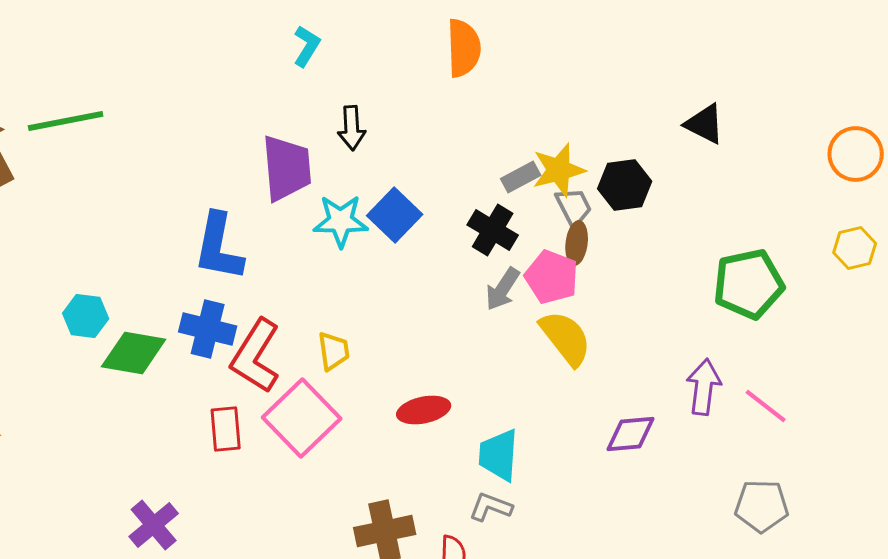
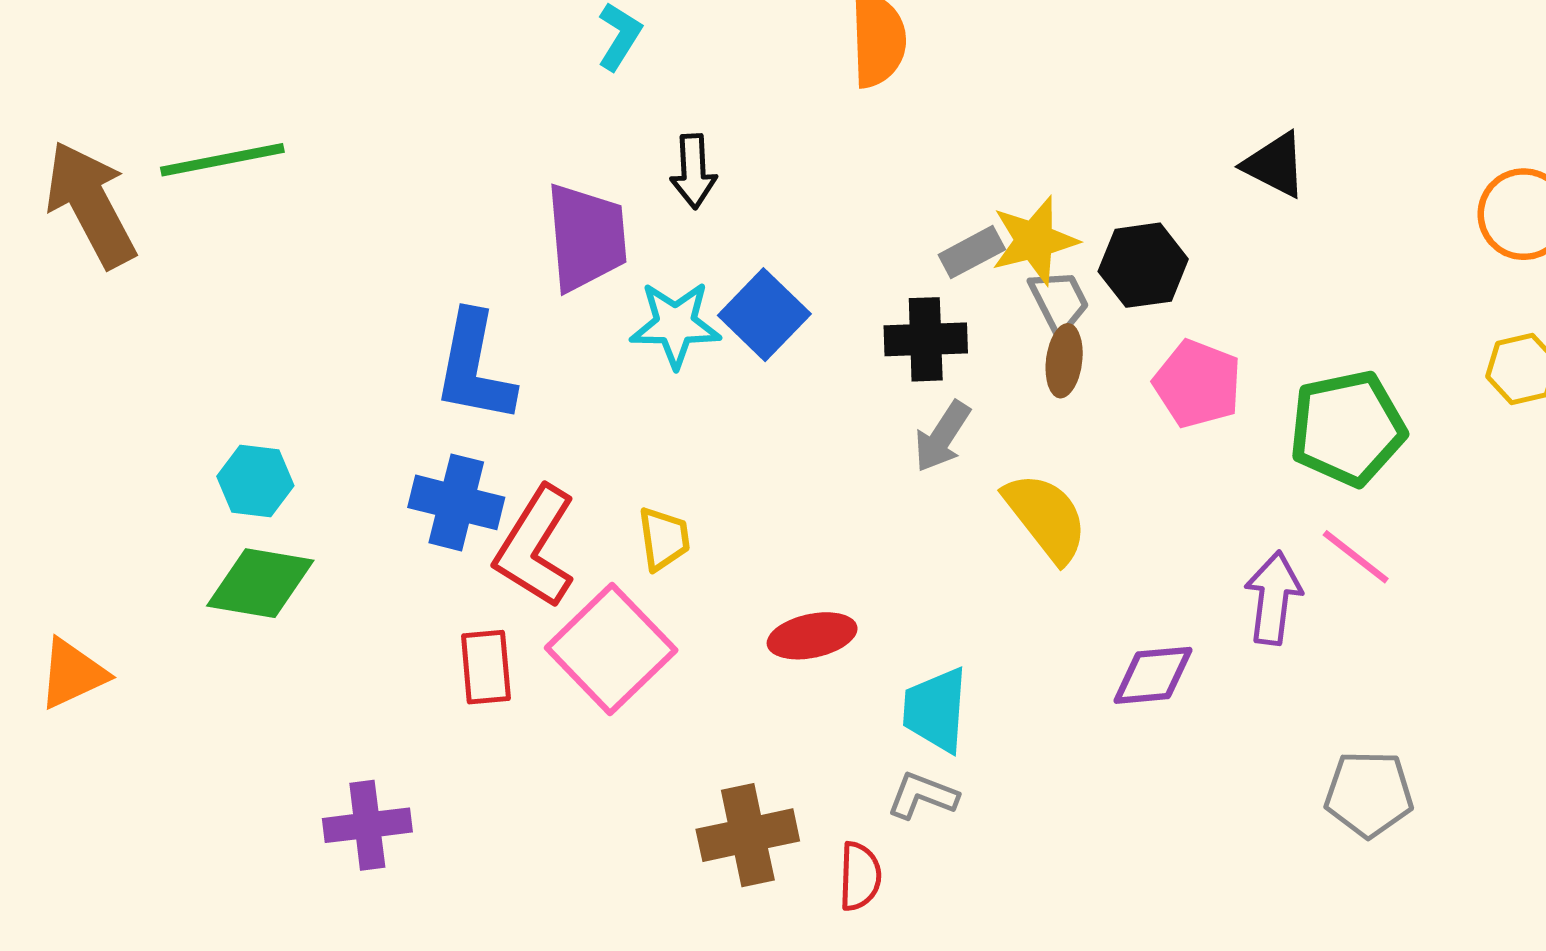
black cross: (493, 230) -> (926, 339), turned -33
pink pentagon: (552, 277) -> (1198, 384), moved
green diamond: (134, 353) -> (260, 583), moved
pink line: (766, 406) -> (1356, 557), moved
purple cross: (154, 525) -> (367, 825), turned 33

